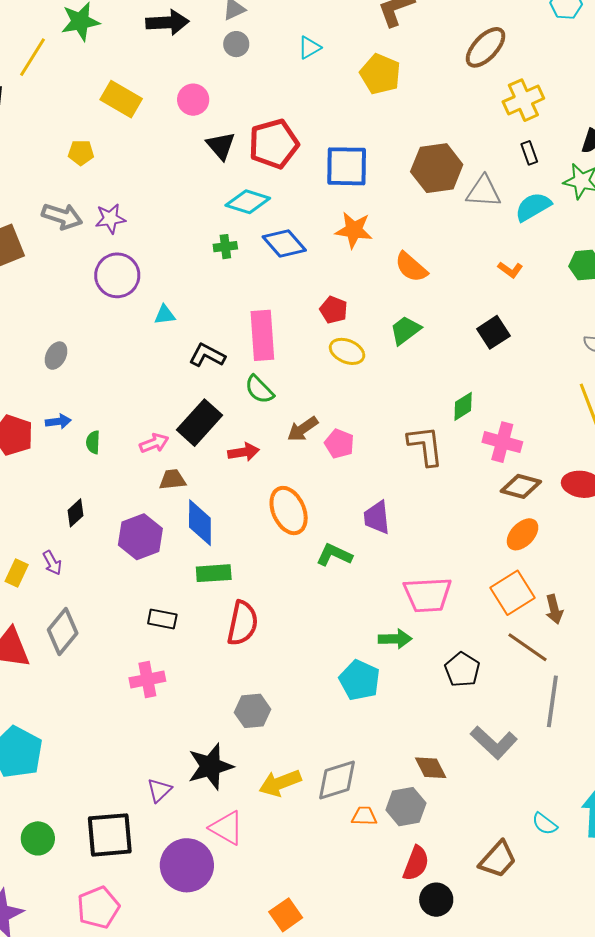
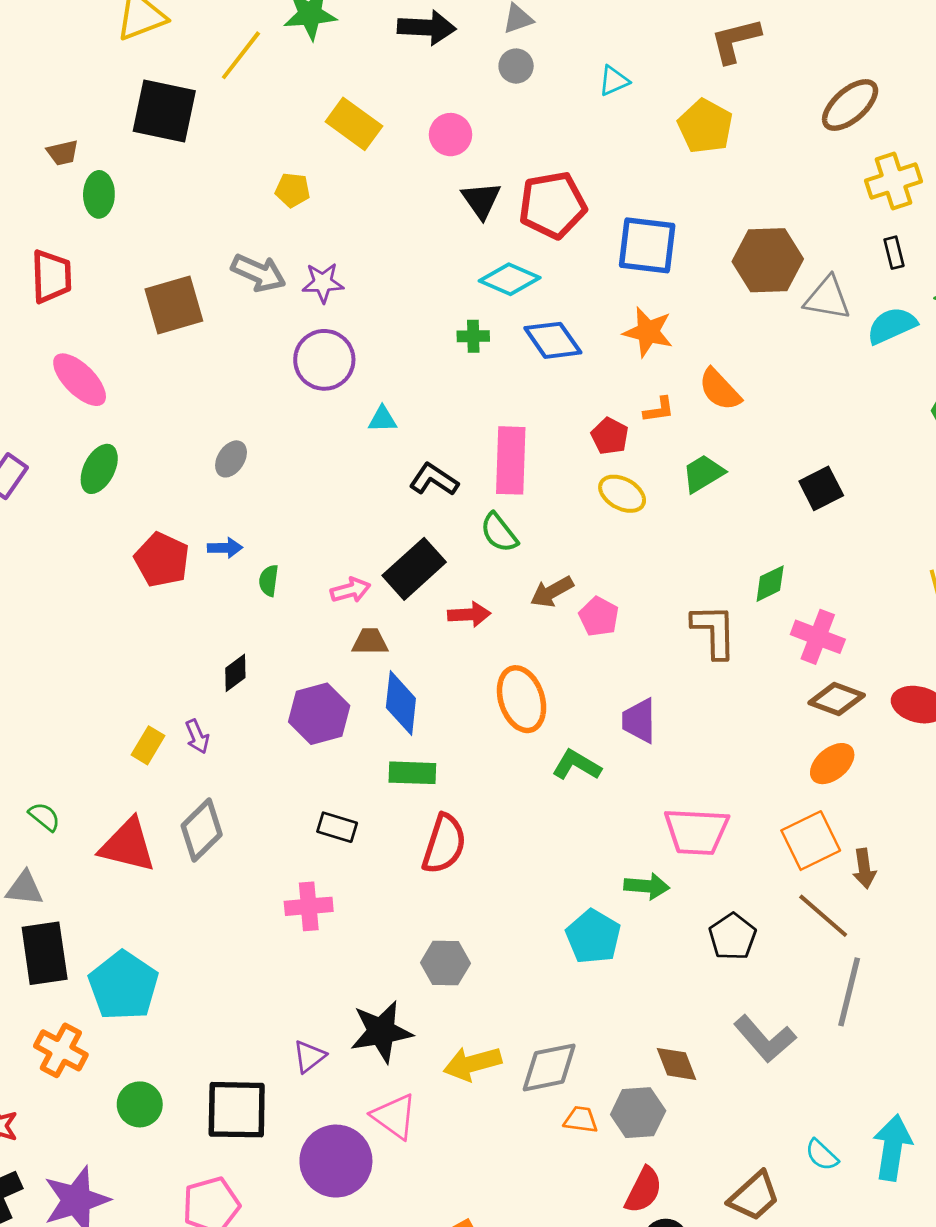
orange L-shape: (510, 270) -> (659, 410), moved, turned -50

